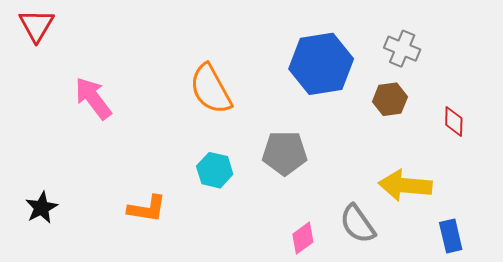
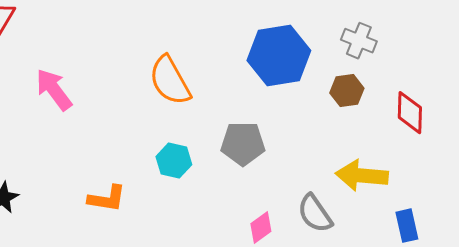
red diamond: (454, 122) -> (410, 113), size x1.4

